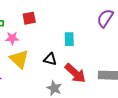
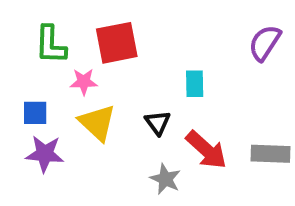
red square: (29, 18) -> (117, 43), size x1.6
black triangle: (50, 59) -> (158, 123), turned 40

